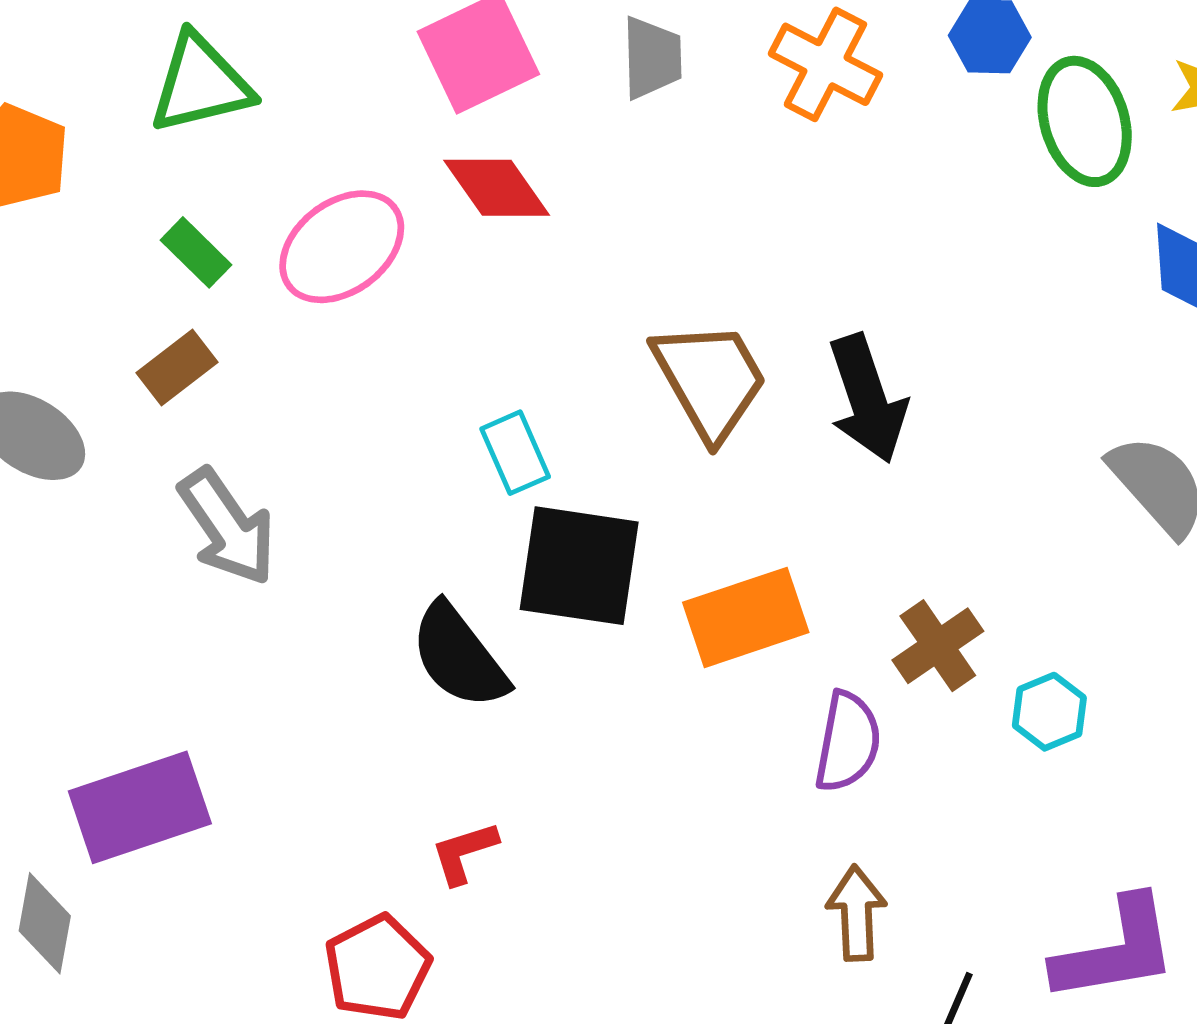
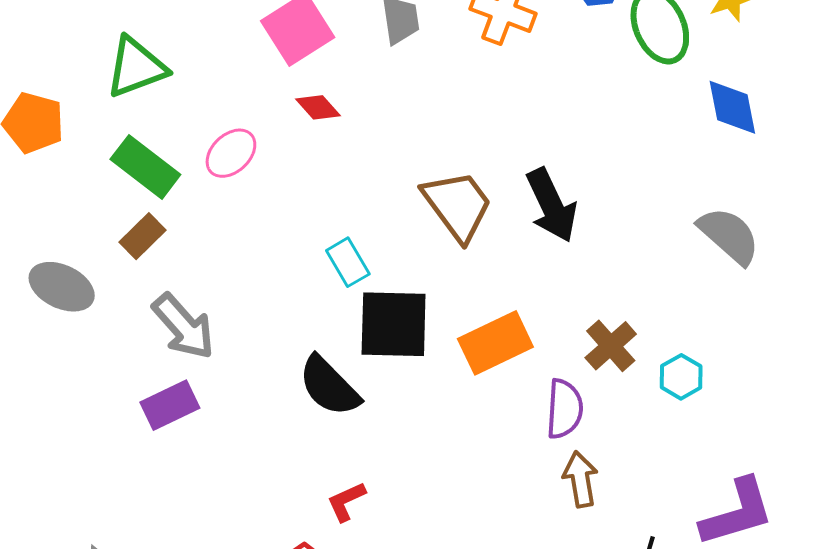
red diamond: (497, 188) -> (318, 107), size x0.7
pink ellipse: (342, 247) -> (231, 153), size x0.7
green rectangle: (196, 252) -> (145, 167), size x1.6
purple rectangle: (140, 807) -> (170, 405), moved, size x0.7
brown arrow: (856, 913) -> (581, 479), moved

